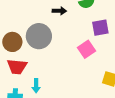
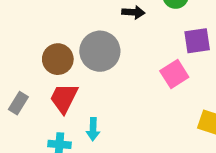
red trapezoid: (17, 67) -> (64, 98), turned 110

